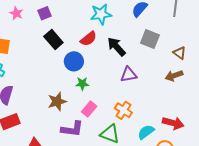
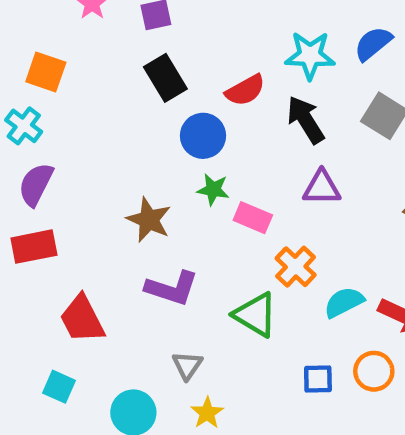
cyan star: (101, 14) -> (310, 55), moved
brown star: (57, 101) -> (149, 220), turned 30
pink rectangle: (89, 109) -> (253, 218), moved, turned 63
cyan semicircle: (146, 132) -> (344, 302), moved

